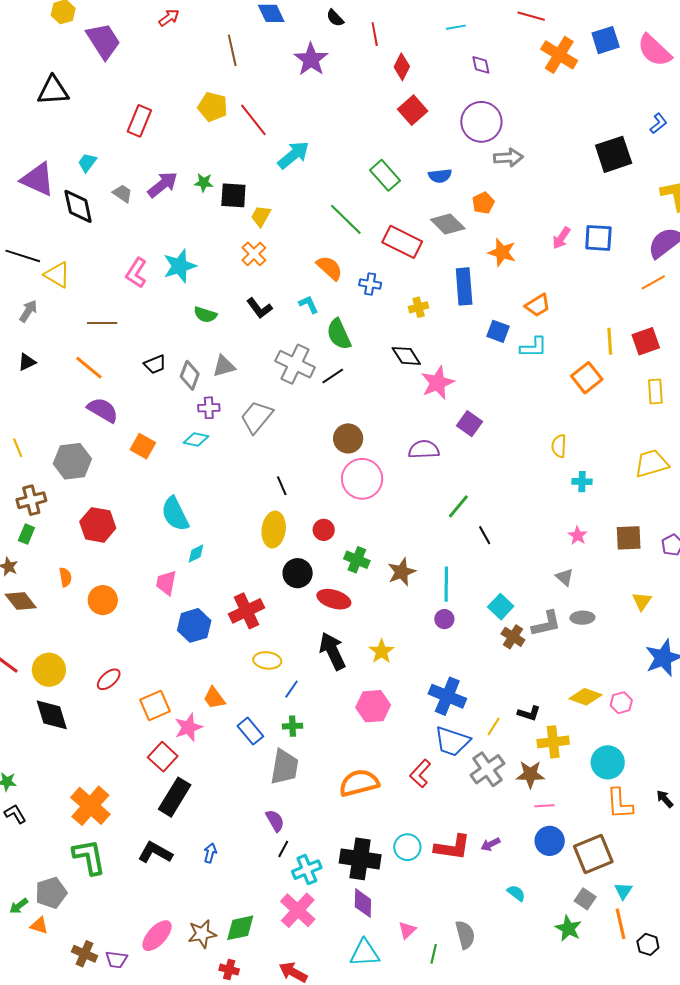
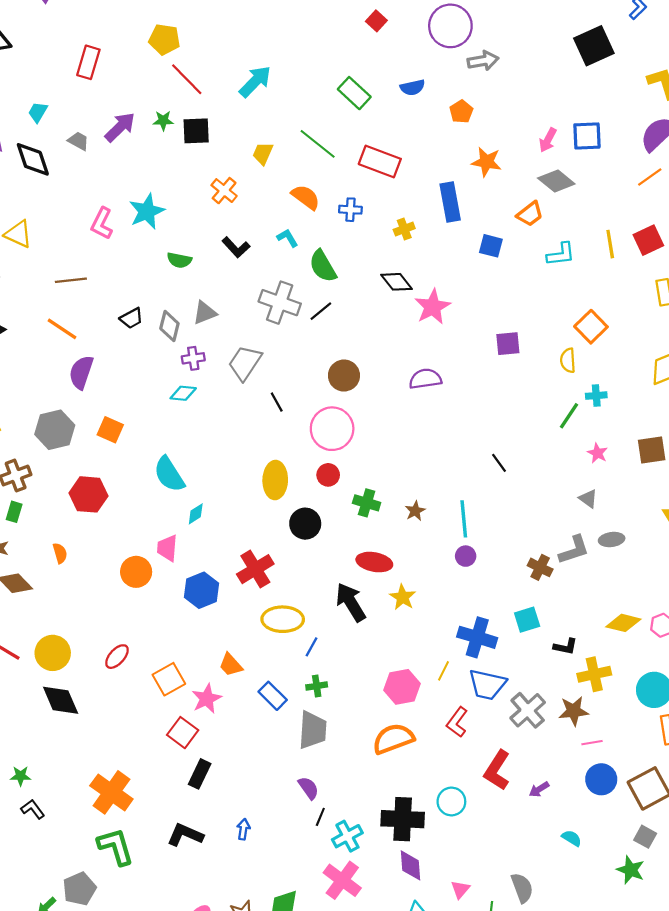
red square: (413, 110) -> (376, 21), size x0.7
red line: (253, 120) -> (187, 79), moved
yellow trapezoid: (261, 216) -> (263, 153), moved
gray diamond: (448, 224) -> (556, 181), moved
cyan L-shape: (534, 347) -> (561, 254), moved
orange square: (587, 378) -> (591, 327), moved
purple semicircle: (103, 410) -> (81, 372), turned -96
purple square: (470, 424) -> (508, 344), moved, turned -35
orange square: (143, 446) -> (110, 430), moved
pink circle: (362, 479) -> (332, 429), moved
black line: (282, 486) -> (277, 402), moved
green line: (458, 506) -> (569, 416), moved
brown star: (402, 572) -> (415, 511), size x0.7
red ellipse: (334, 599) -> (374, 562), moved
orange circle: (103, 600) -> (136, 572), moved
cyan square: (501, 607) -> (527, 620), moved, turned 35
yellow ellipse: (267, 660) -> (283, 619), size x1.4
pink hexagon: (373, 706) -> (402, 687), moved
yellow line: (494, 726) -> (444, 671), moved
black rectangle: (175, 797) -> (200, 774), size x0.7
red L-shape: (452, 847) -> (497, 770), moved, turned 120

